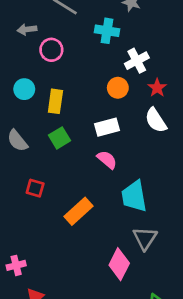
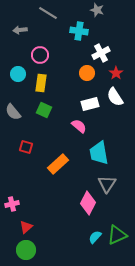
pink circle: (51, 50) -> (40, 55), moved
white rectangle: (107, 127) -> (90, 104), moved
green square: (60, 138) -> (44, 110), turned -35

